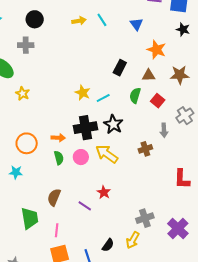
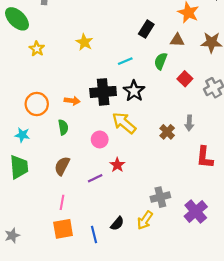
yellow star: (83, 93) -> (84, 42), moved
red square: (158, 101) -> (185, 79), moved
gray arrow: (164, 130) -> (189, 123), moved
brown cross: (145, 149) -> (167, 132), moved, turned -32
pink circle: (81, 157) -> (100, 139), moved
green semicircle: (59, 158) -> (63, 127), moved
purple line: (85, 206) -> (95, 178), turned -64
green trapezoid: (30, 218) -> (19, 167), moved

